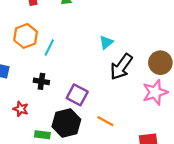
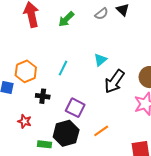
orange hexagon: (26, 36) -> (26, 71), moved
cyan line: (49, 48) -> (63, 68), moved
orange line: (105, 121) -> (101, 131), turned -63

